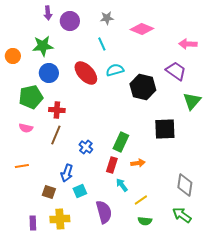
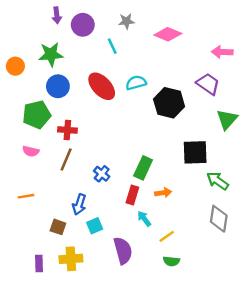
cyan line: (102, 44) -> (112, 46), moved
green arrow: (182, 215) -> (218, 181), moved

